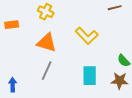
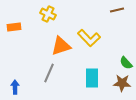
orange triangle: (47, 43) -> (61, 46), moved, turned -35

